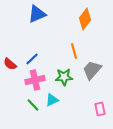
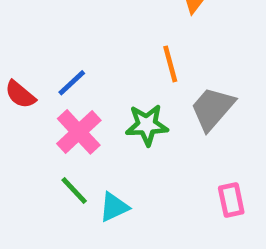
pink cross: (35, 80) -> (79, 132), turned -30
cyan triangle: (52, 100) -> (114, 207), moved

